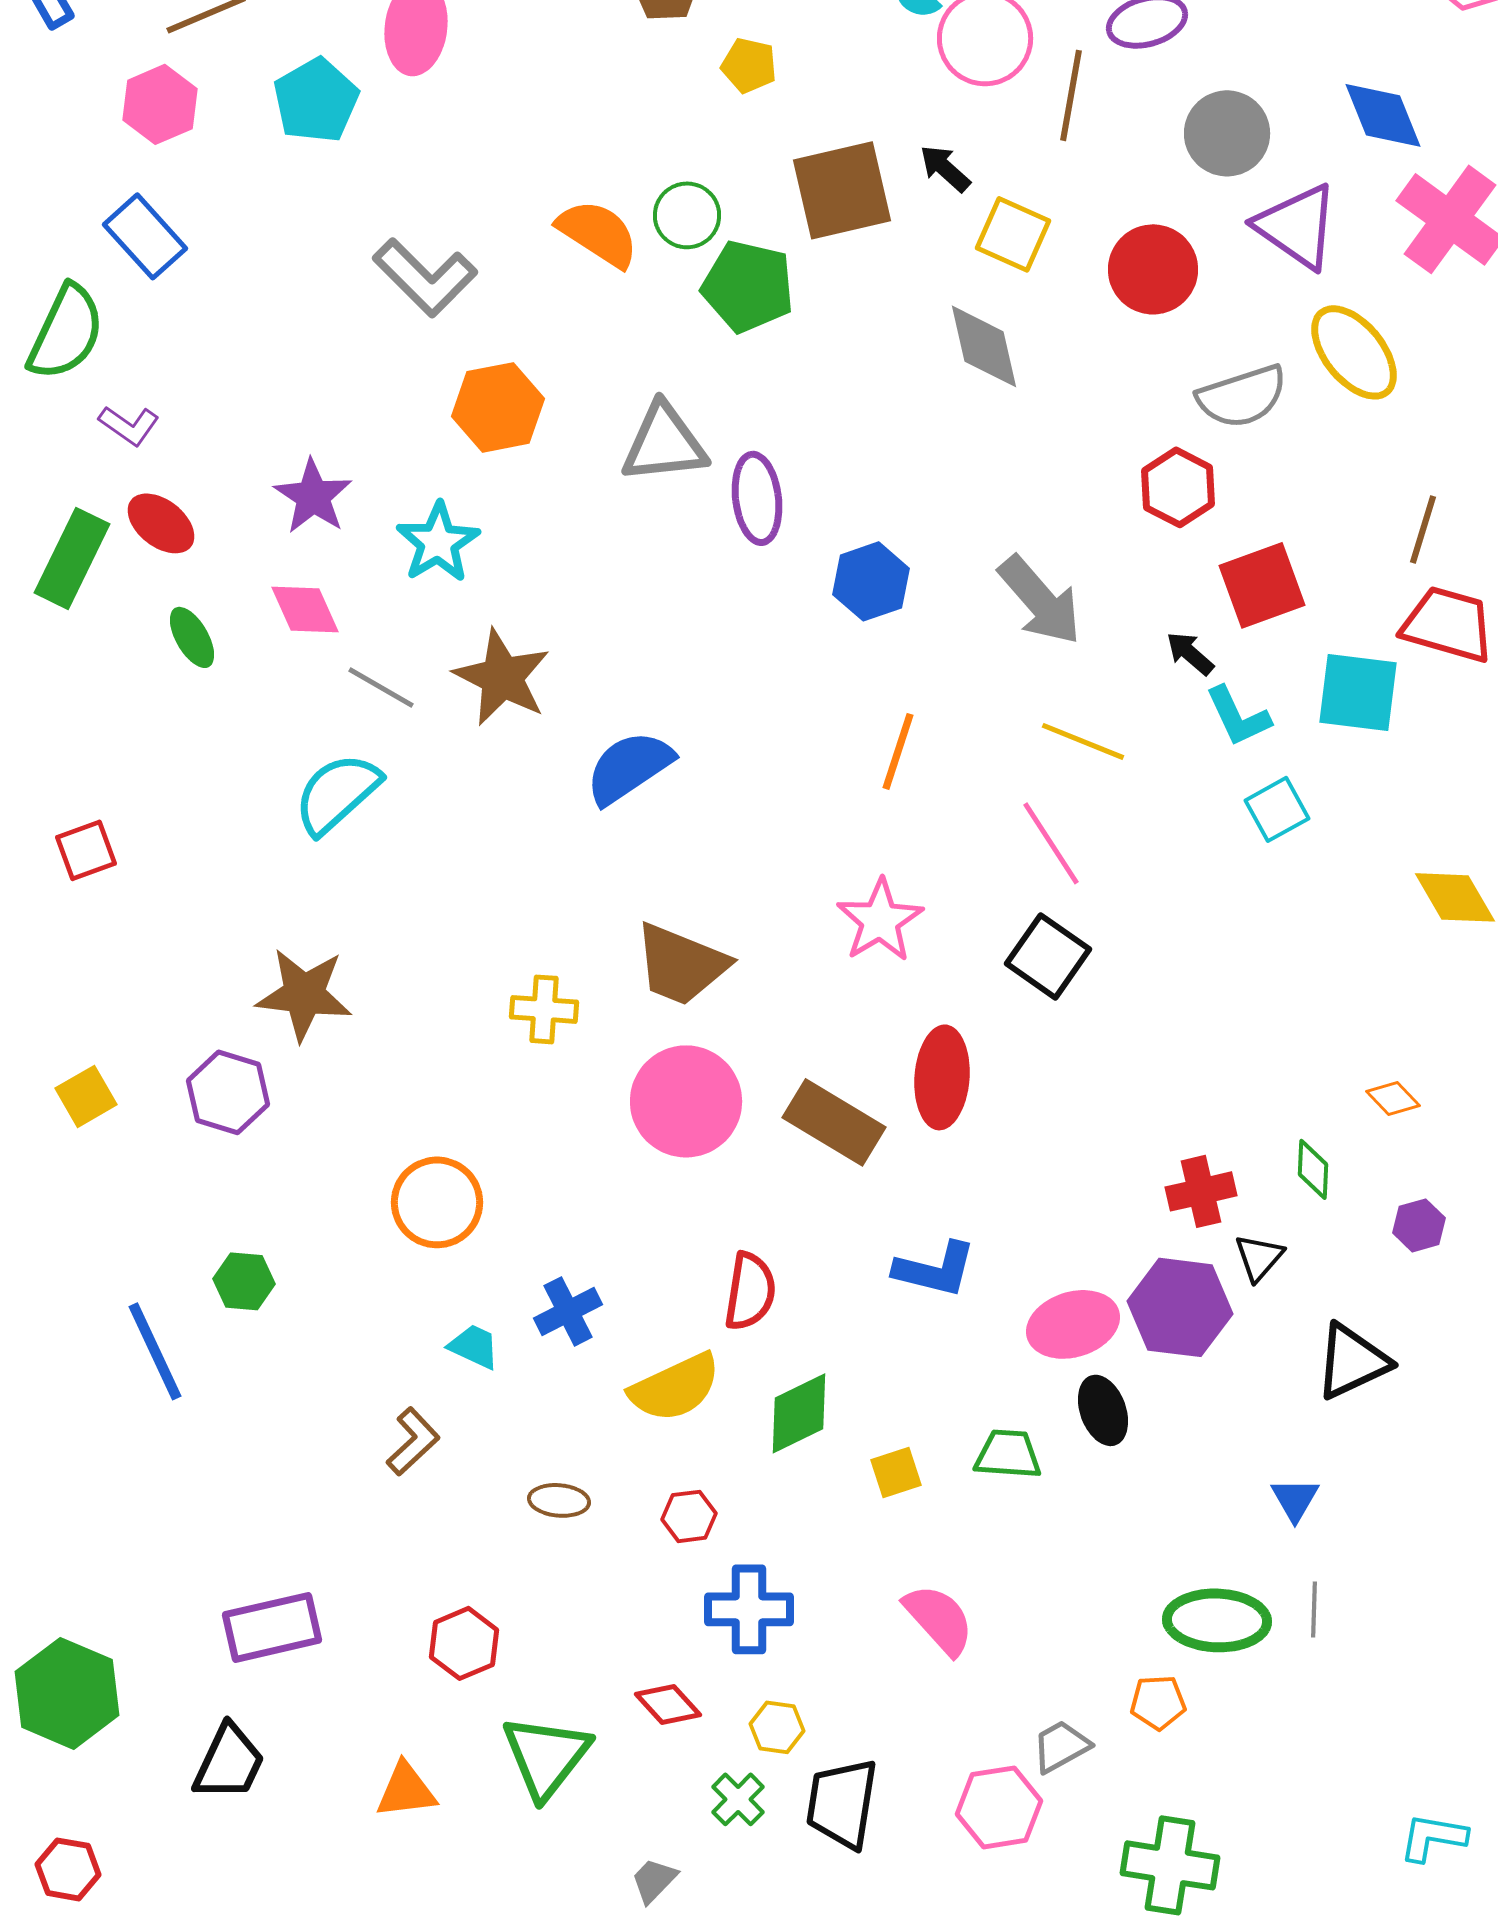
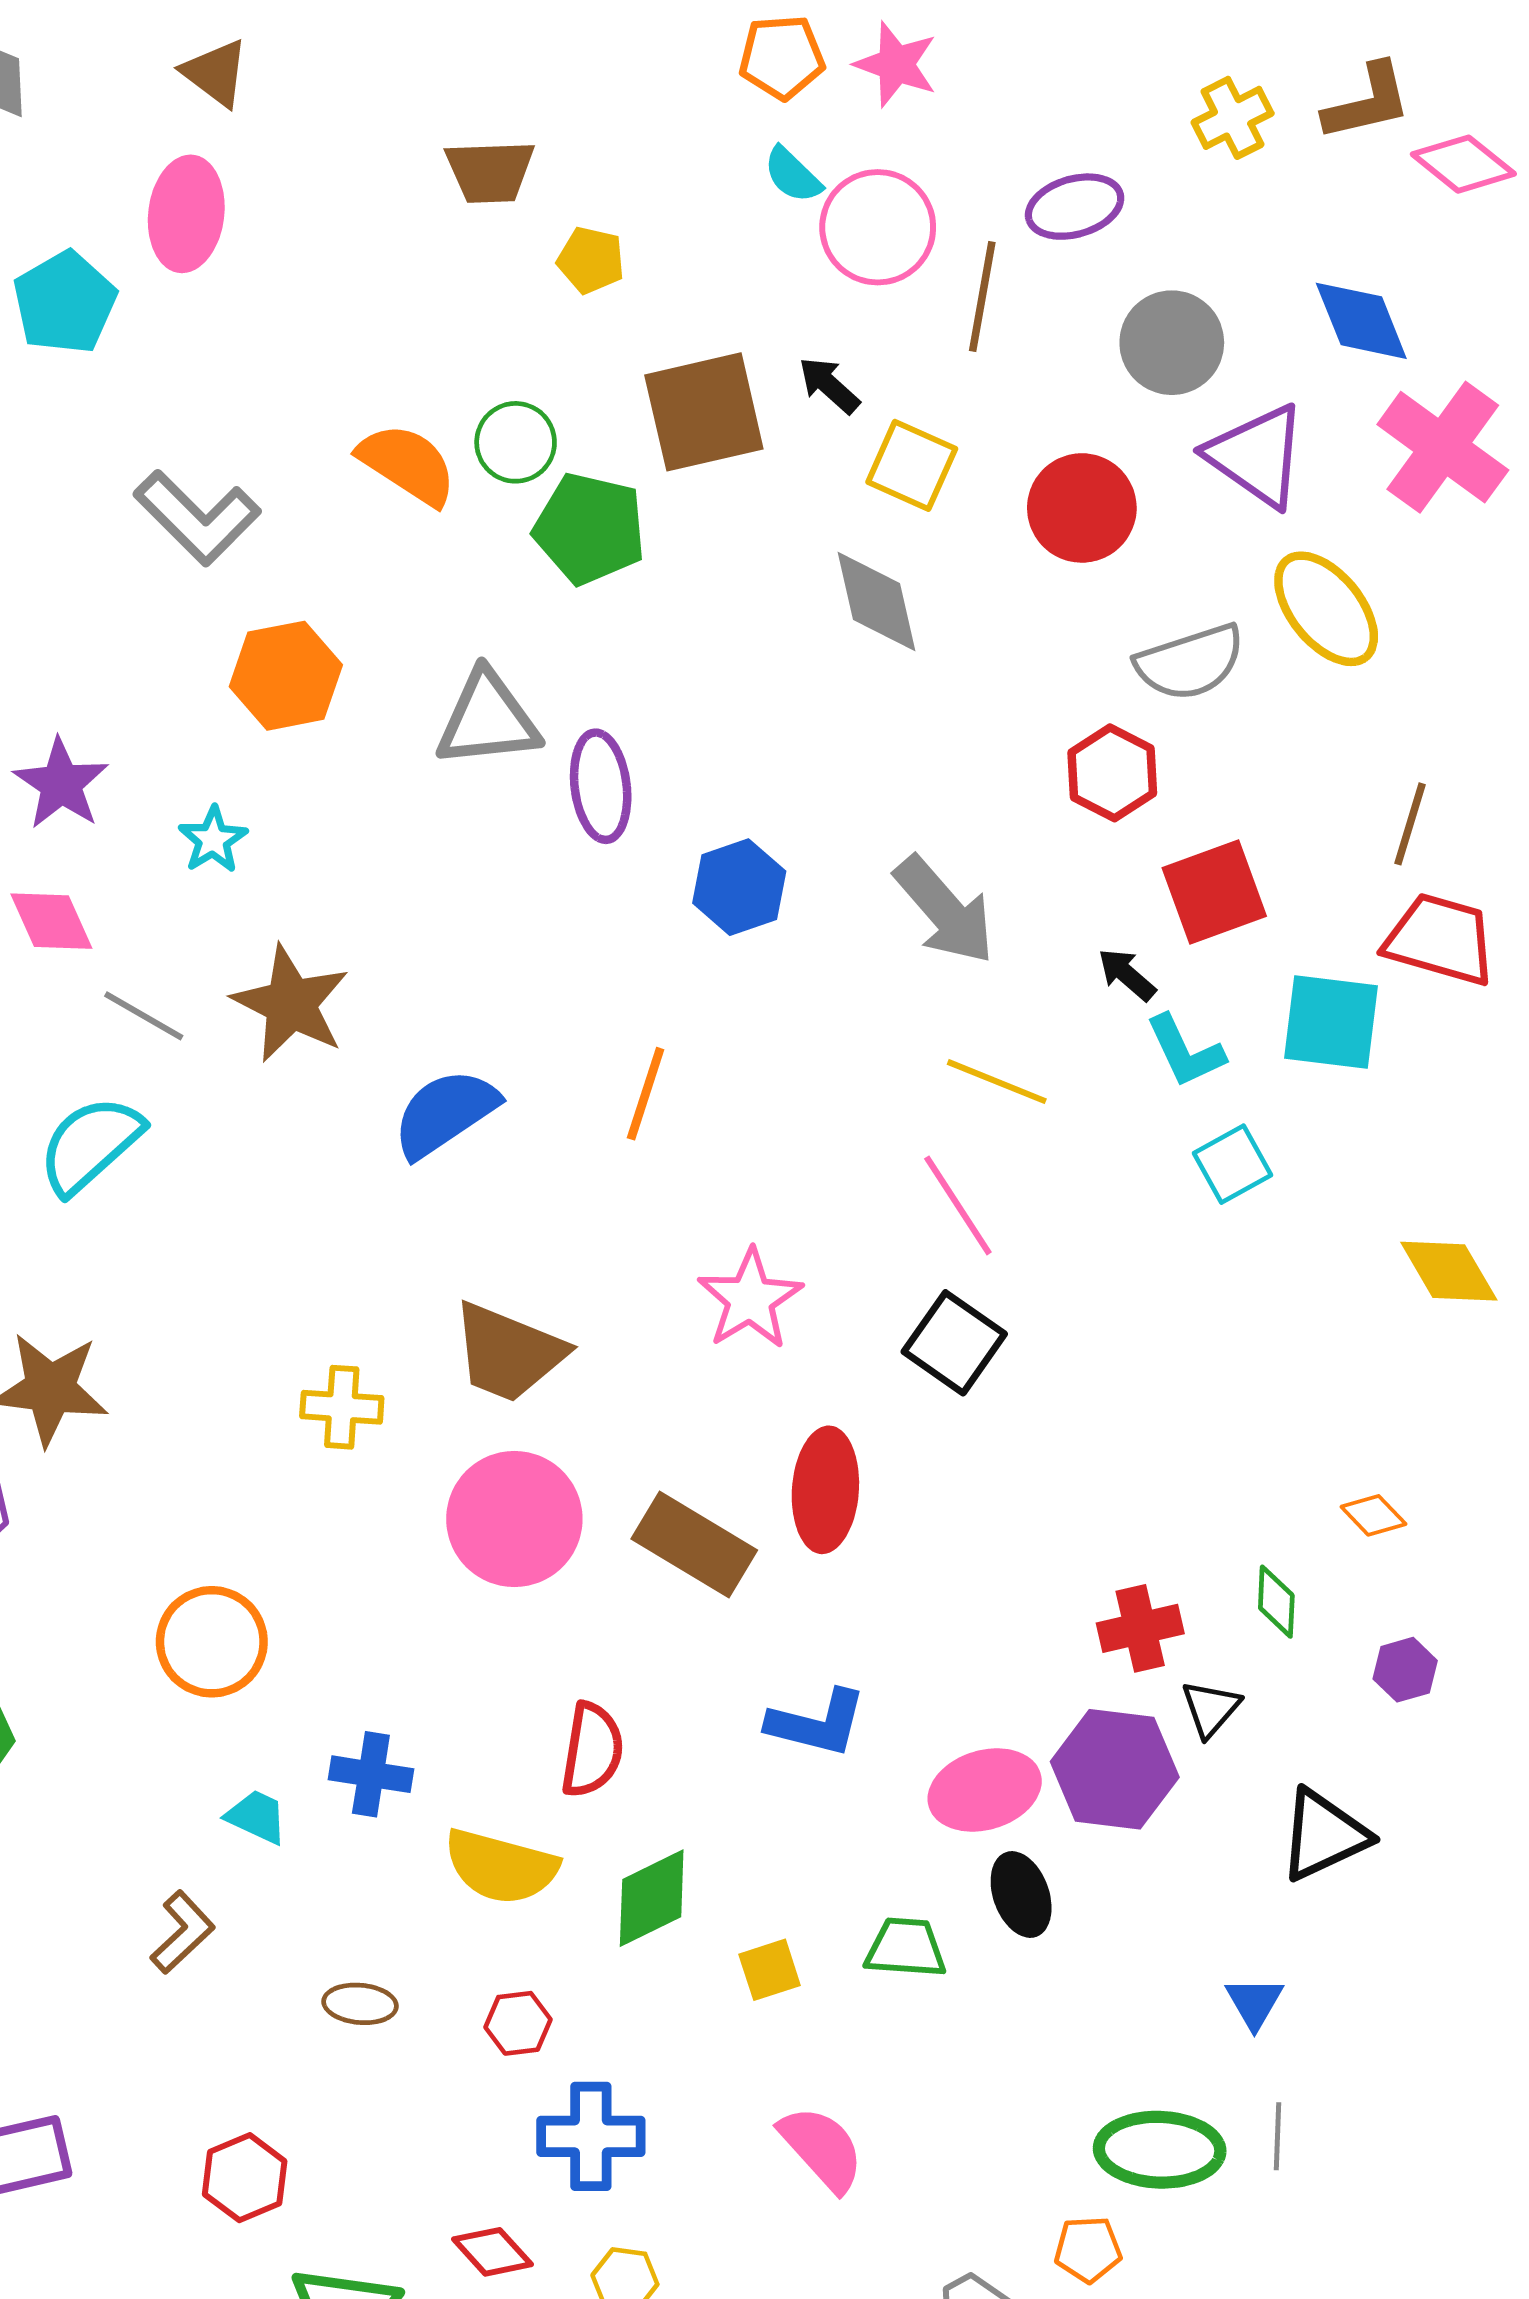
cyan star: (438, 542) -> (213, 840), size x0.7
orange line: (898, 751) -> (646, 1094), moved
blue cross: (568, 1311) -> (371, 1774), turned 36
yellow semicircle: (675, 1387) -> (501, 1867), turned 40

